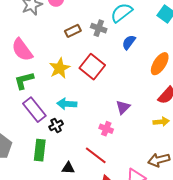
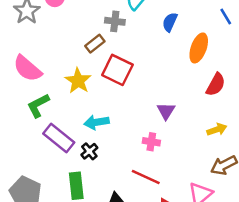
brown rectangle: (73, 31) -> (95, 44), moved
blue semicircle: (129, 42) -> (170, 22), moved
yellow arrow: (161, 122) -> (217, 129), moved

